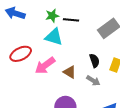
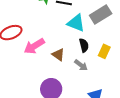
cyan triangle: (54, 37) -> (76, 23), moved

